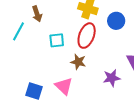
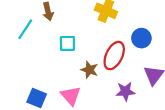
blue circle: (116, 21) -> (141, 38), moved
red ellipse: (87, 36) -> (114, 56), moved

